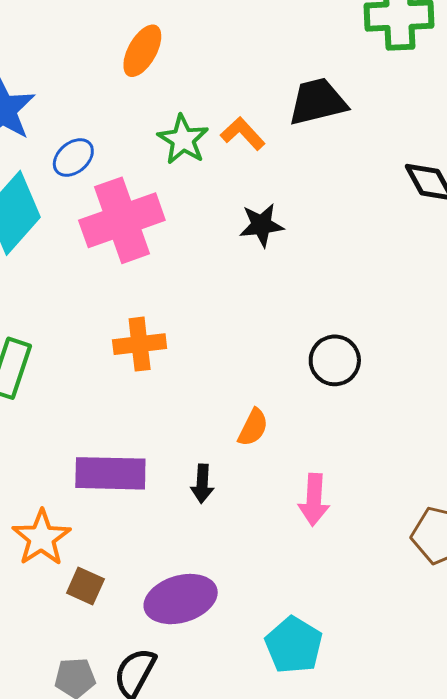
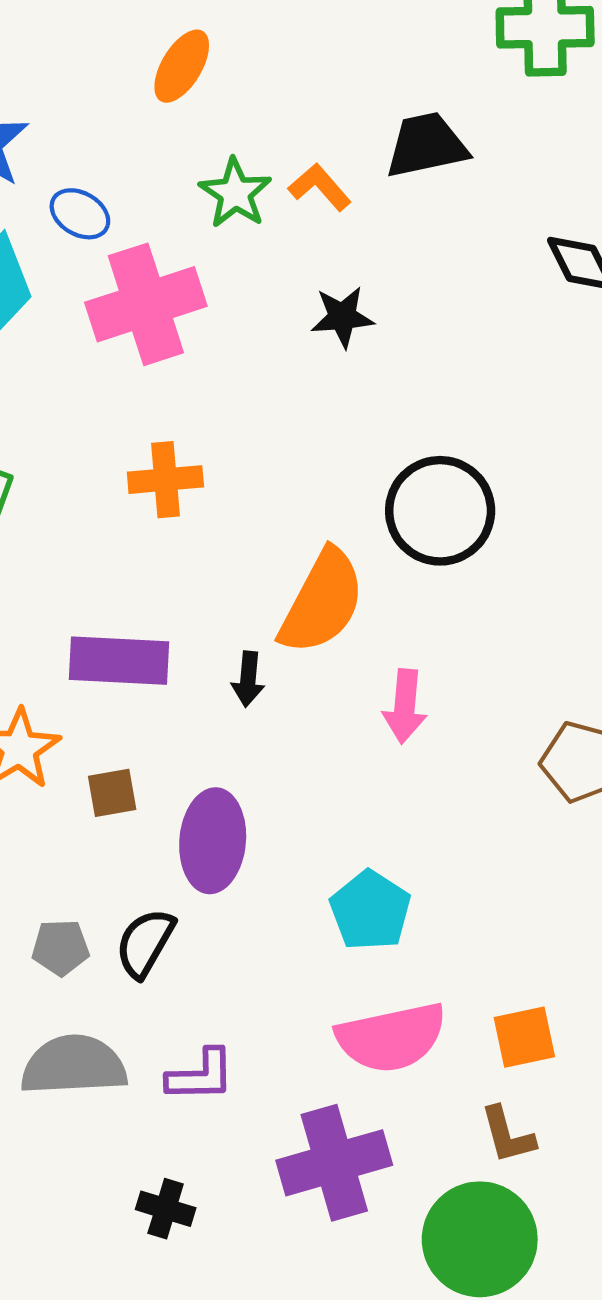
blue ellipse: (73, 158) -> (80, 214), turned 69
black circle: (335, 360) -> (440, 511), size x1.5
orange semicircle: (253, 427) -> (322, 602), size x2.0
brown square: (85, 586) -> (112, 793), moved, turned -36
purple ellipse: (181, 599) -> (213, 841), turned -70

